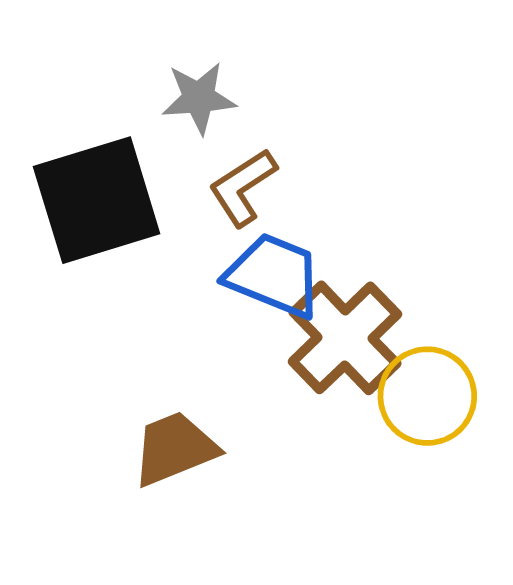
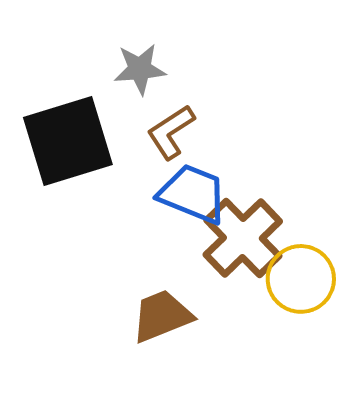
brown trapezoid: (175, 449) -> (162, 316), moved

